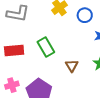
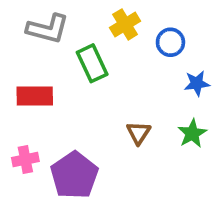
green rectangle: (46, 47) -> (92, 63), moved

